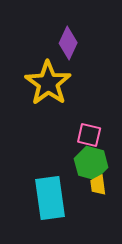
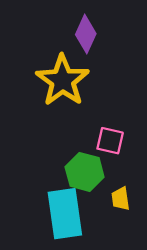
green hexagon: (91, 163) -> (85, 172), moved

